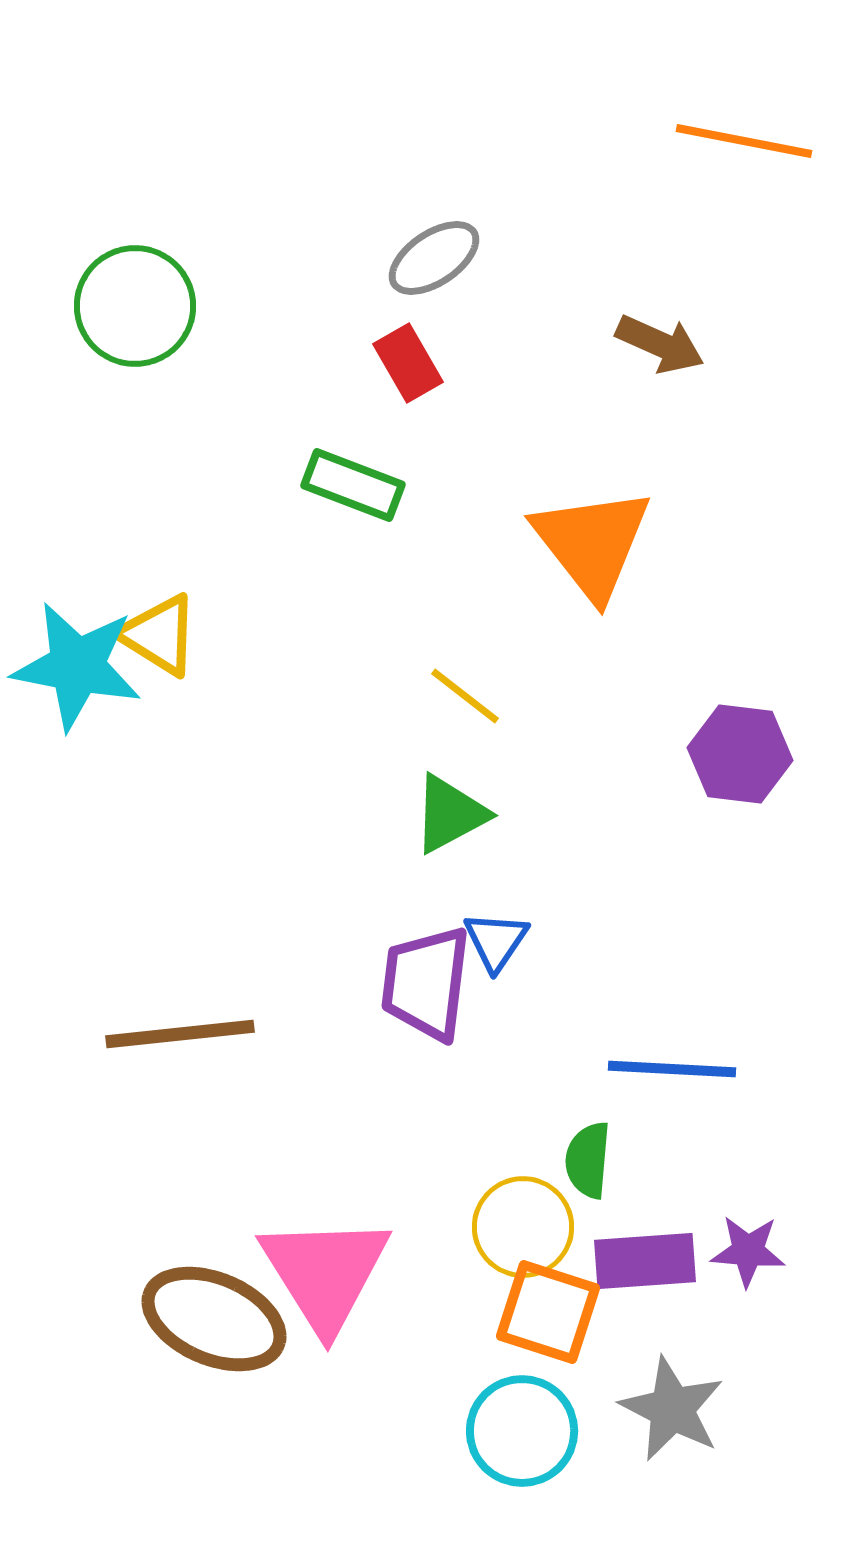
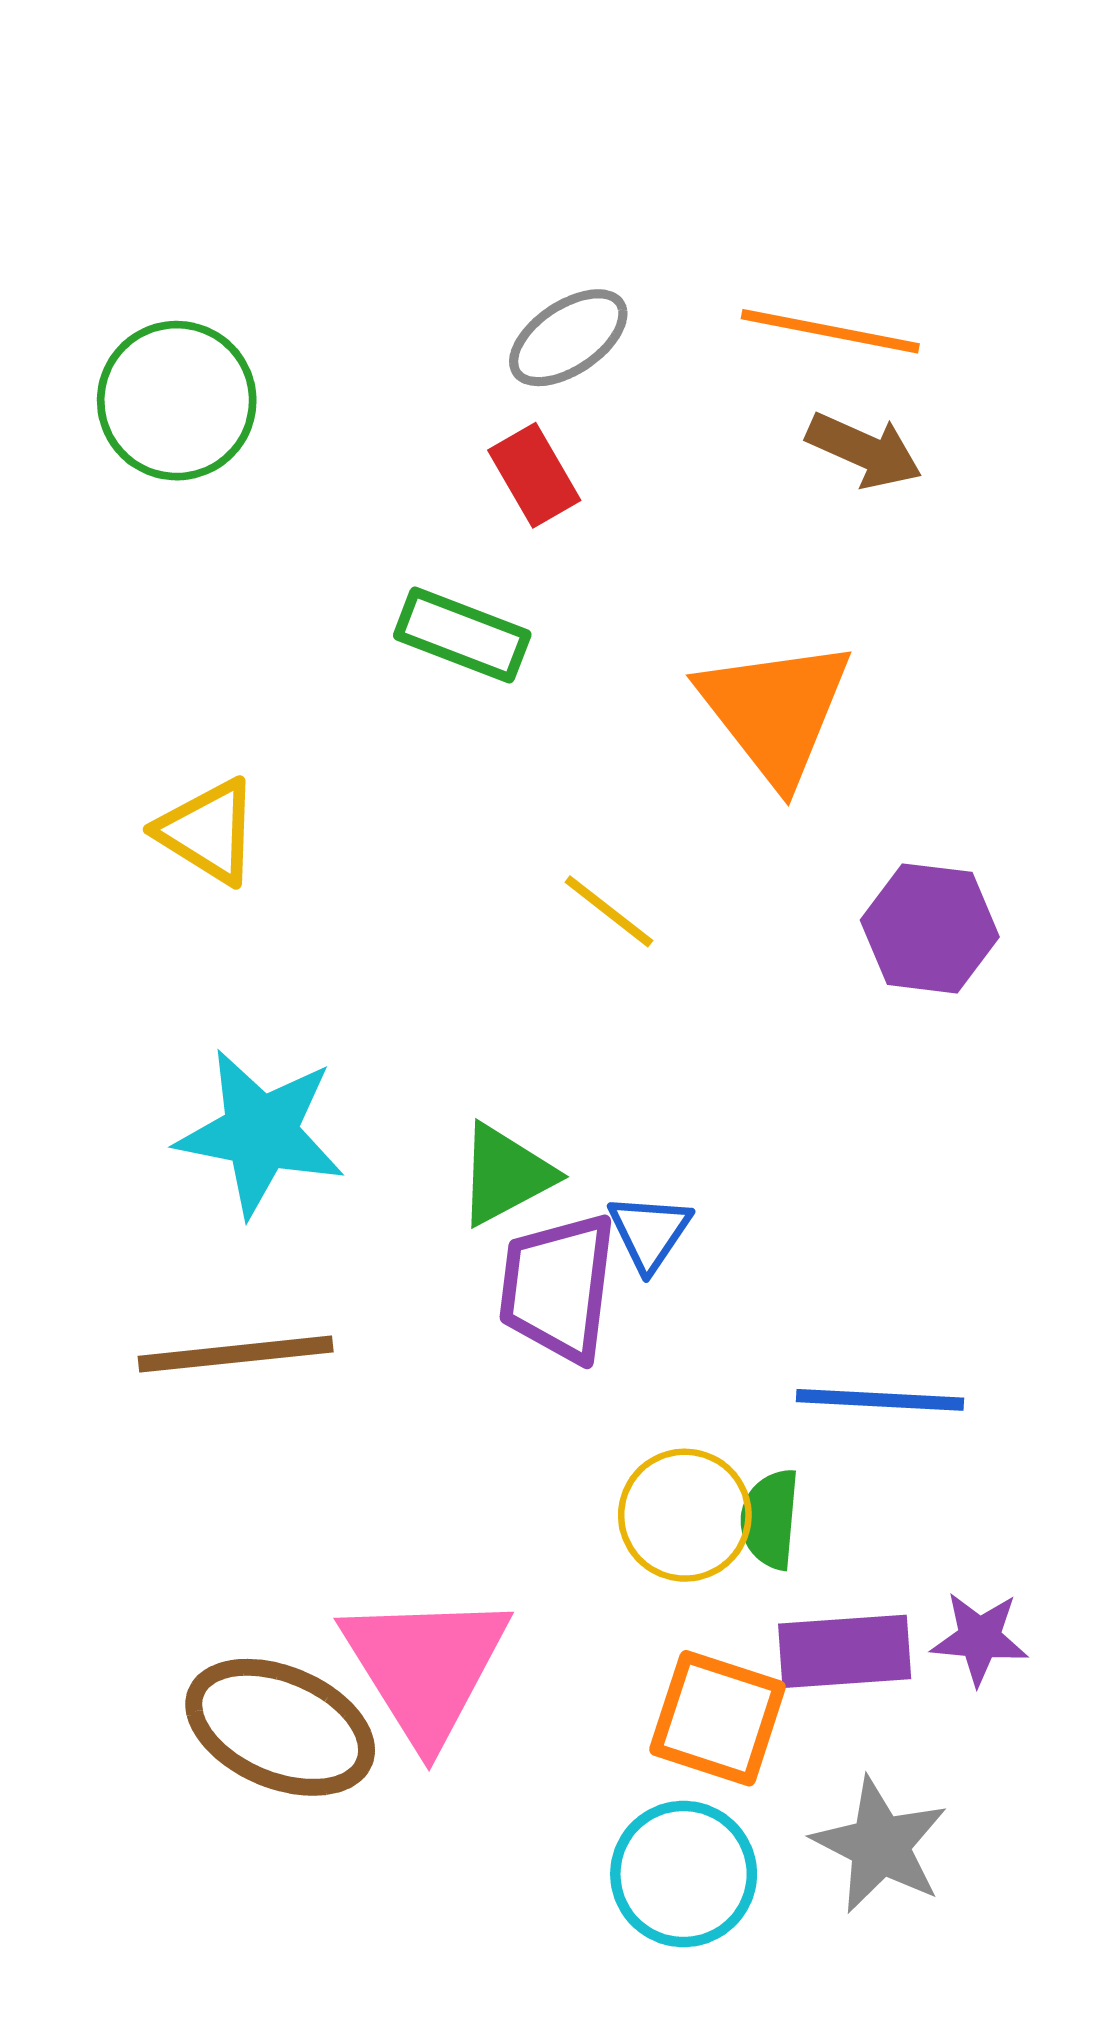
orange line: (744, 141) -> (830, 331), moved
cyan star: (77, 666) -> (261, 1133), moved
purple hexagon: (740, 754) -> (930, 928), moved
green triangle: (450, 814) -> (505, 1175), moved
yellow circle: (523, 1227) -> (685, 1515), moved

